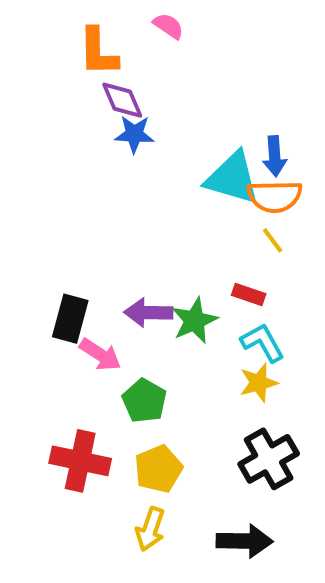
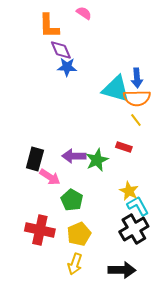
cyan L-shape: (263, 343) -> (138, 206), moved
yellow star: (259, 383) -> (129, 191), turned -30

